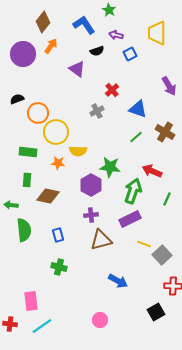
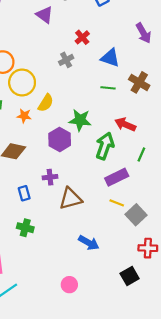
green line: (136, 137) -> (108, 88), turned 48
yellow semicircle: (78, 151) -> (46, 103), turned -60
purple cross: (91, 215) -> (50, 177), moved
purple rectangle: (130, 219) -> (117, 177), moved

